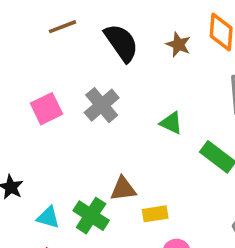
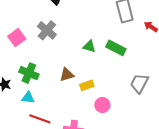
green triangle: (171, 123) -> (89, 46), moved
green cross: (91, 216) -> (29, 73), moved

